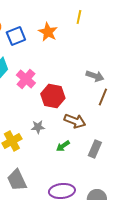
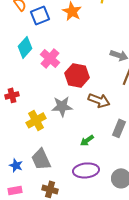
gray star: (38, 127) -> (62, 106), size x1.5
green arrow: (63, 146) -> (87, 140), moved

